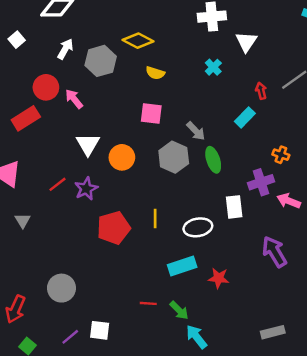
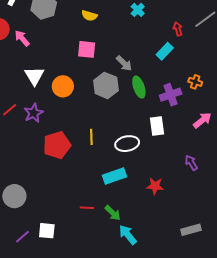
purple cross: (261, 182) -> (171, 95), moved
pink arrow: (289, 201) -> (202, 120), turned 120
purple arrow: (274, 252) -> (191, 163), size x0.6
red star: (219, 278) -> (155, 186), moved

